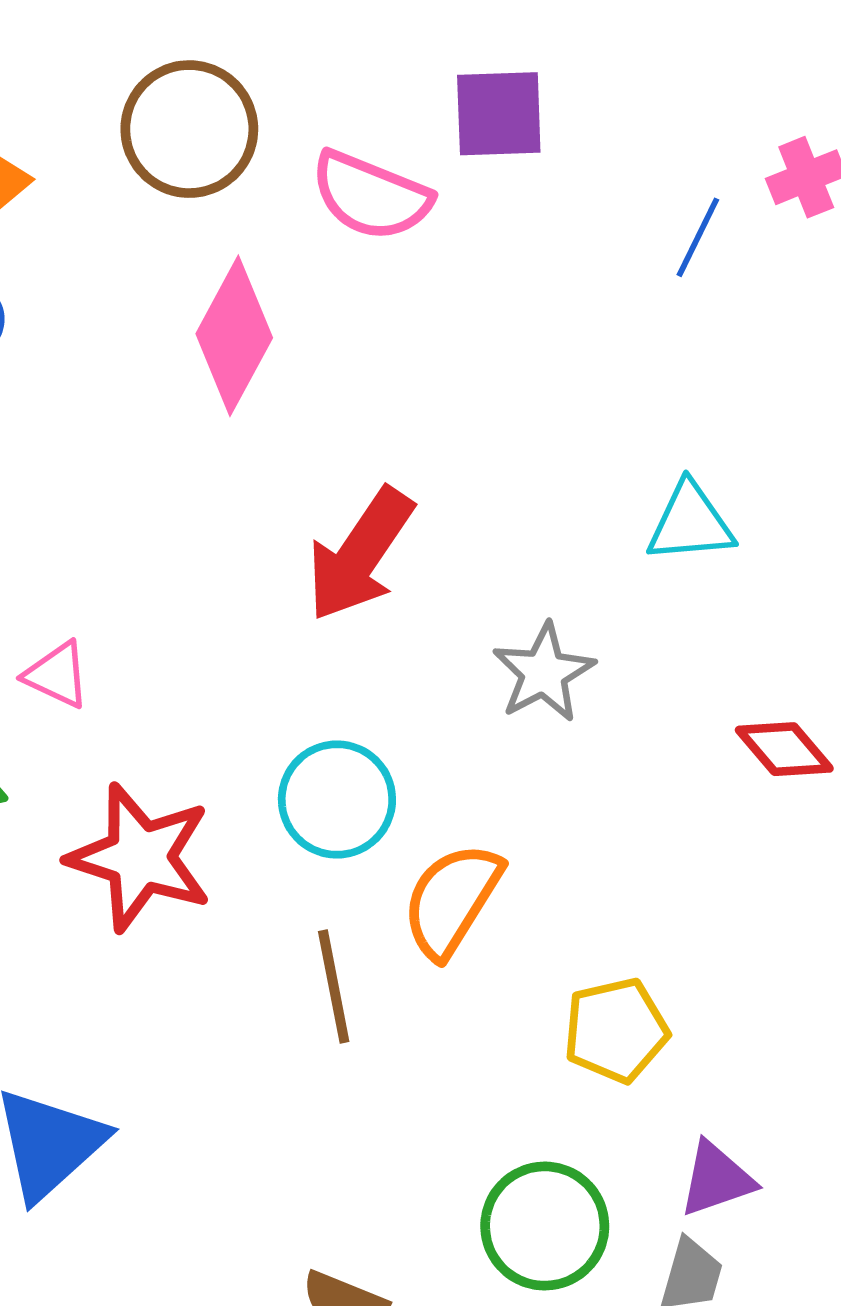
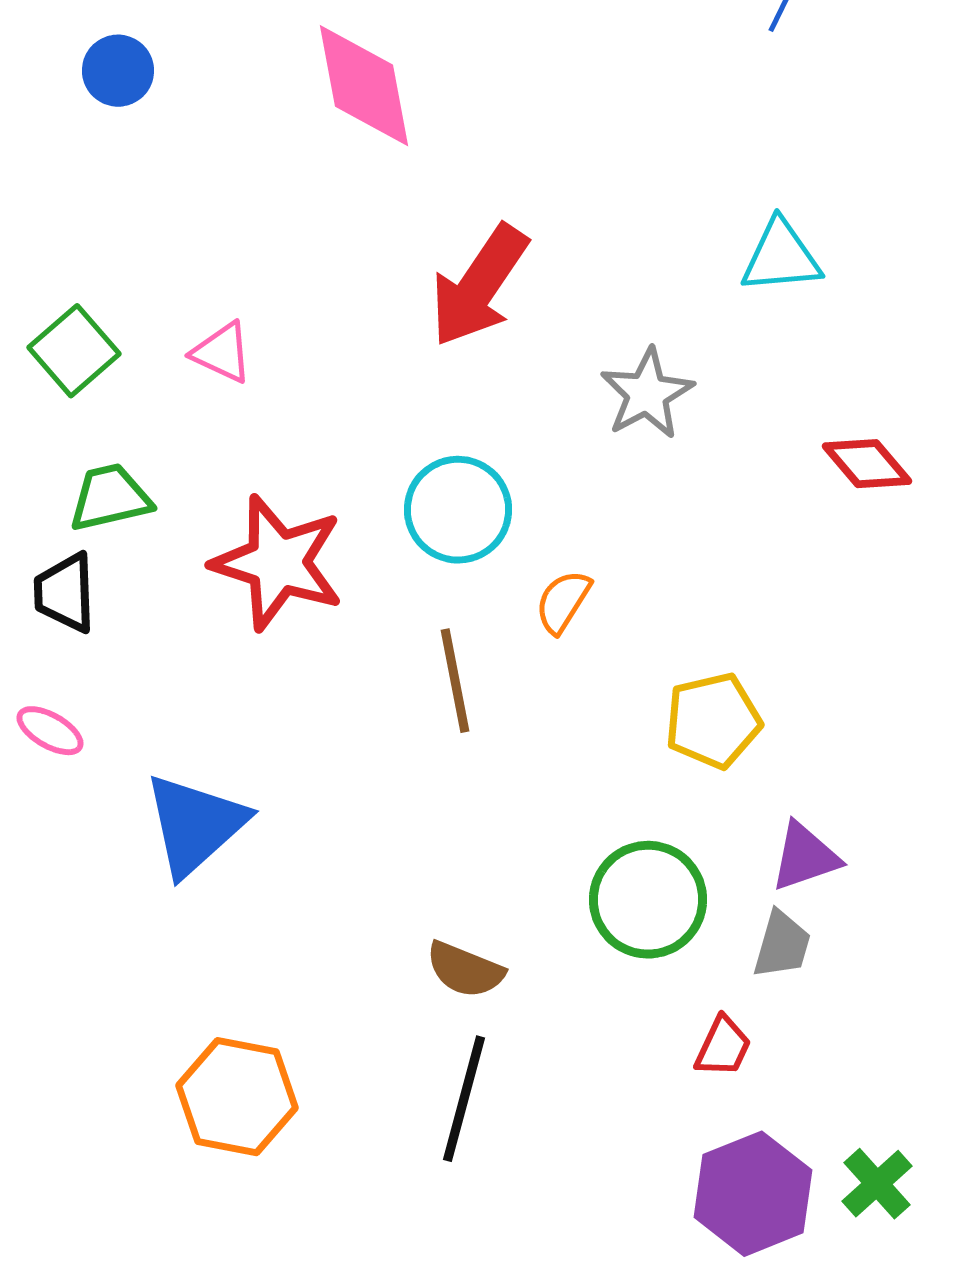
pink diamond: (234, 336) -> (364, 86), turned -39
pink triangle: (57, 675) -> (222, 353), moved
orange semicircle: (452, 900) -> (563, 602), size x0.6

